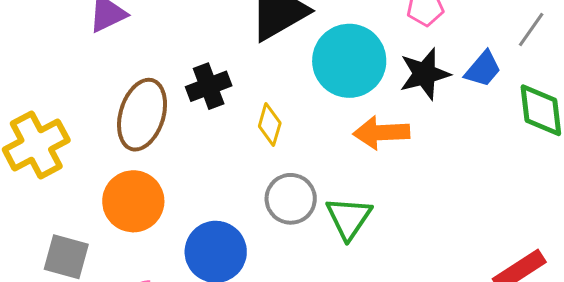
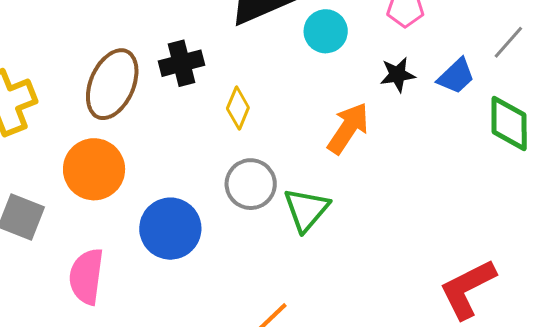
cyan circle: (349, 61) -> (326, 31), moved, size x0.6
black star: (425, 74) -> (398, 75), size x0.7
orange arrow: (381, 133) -> (348, 128), turned 120

